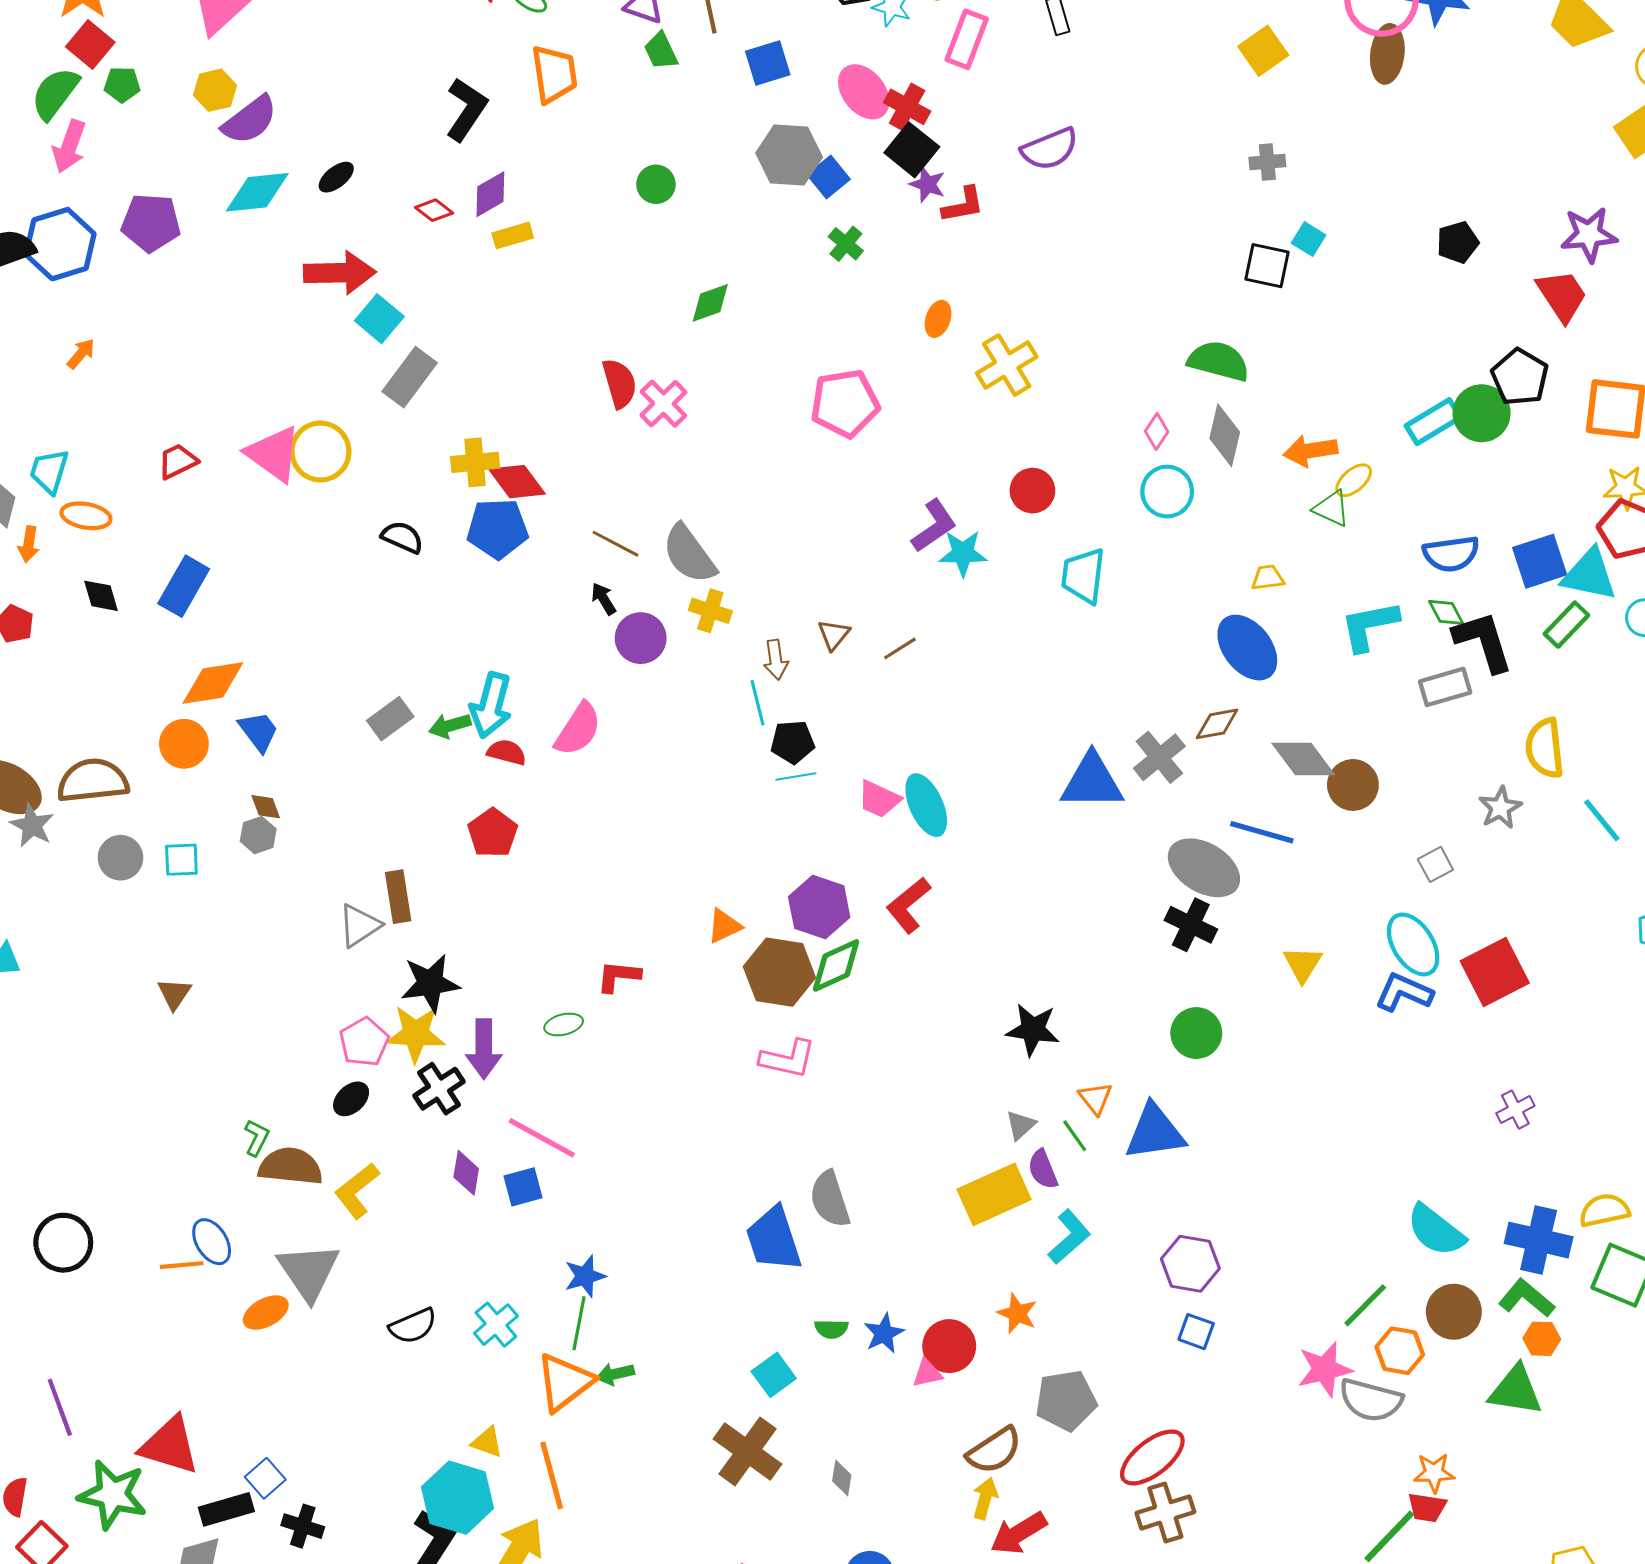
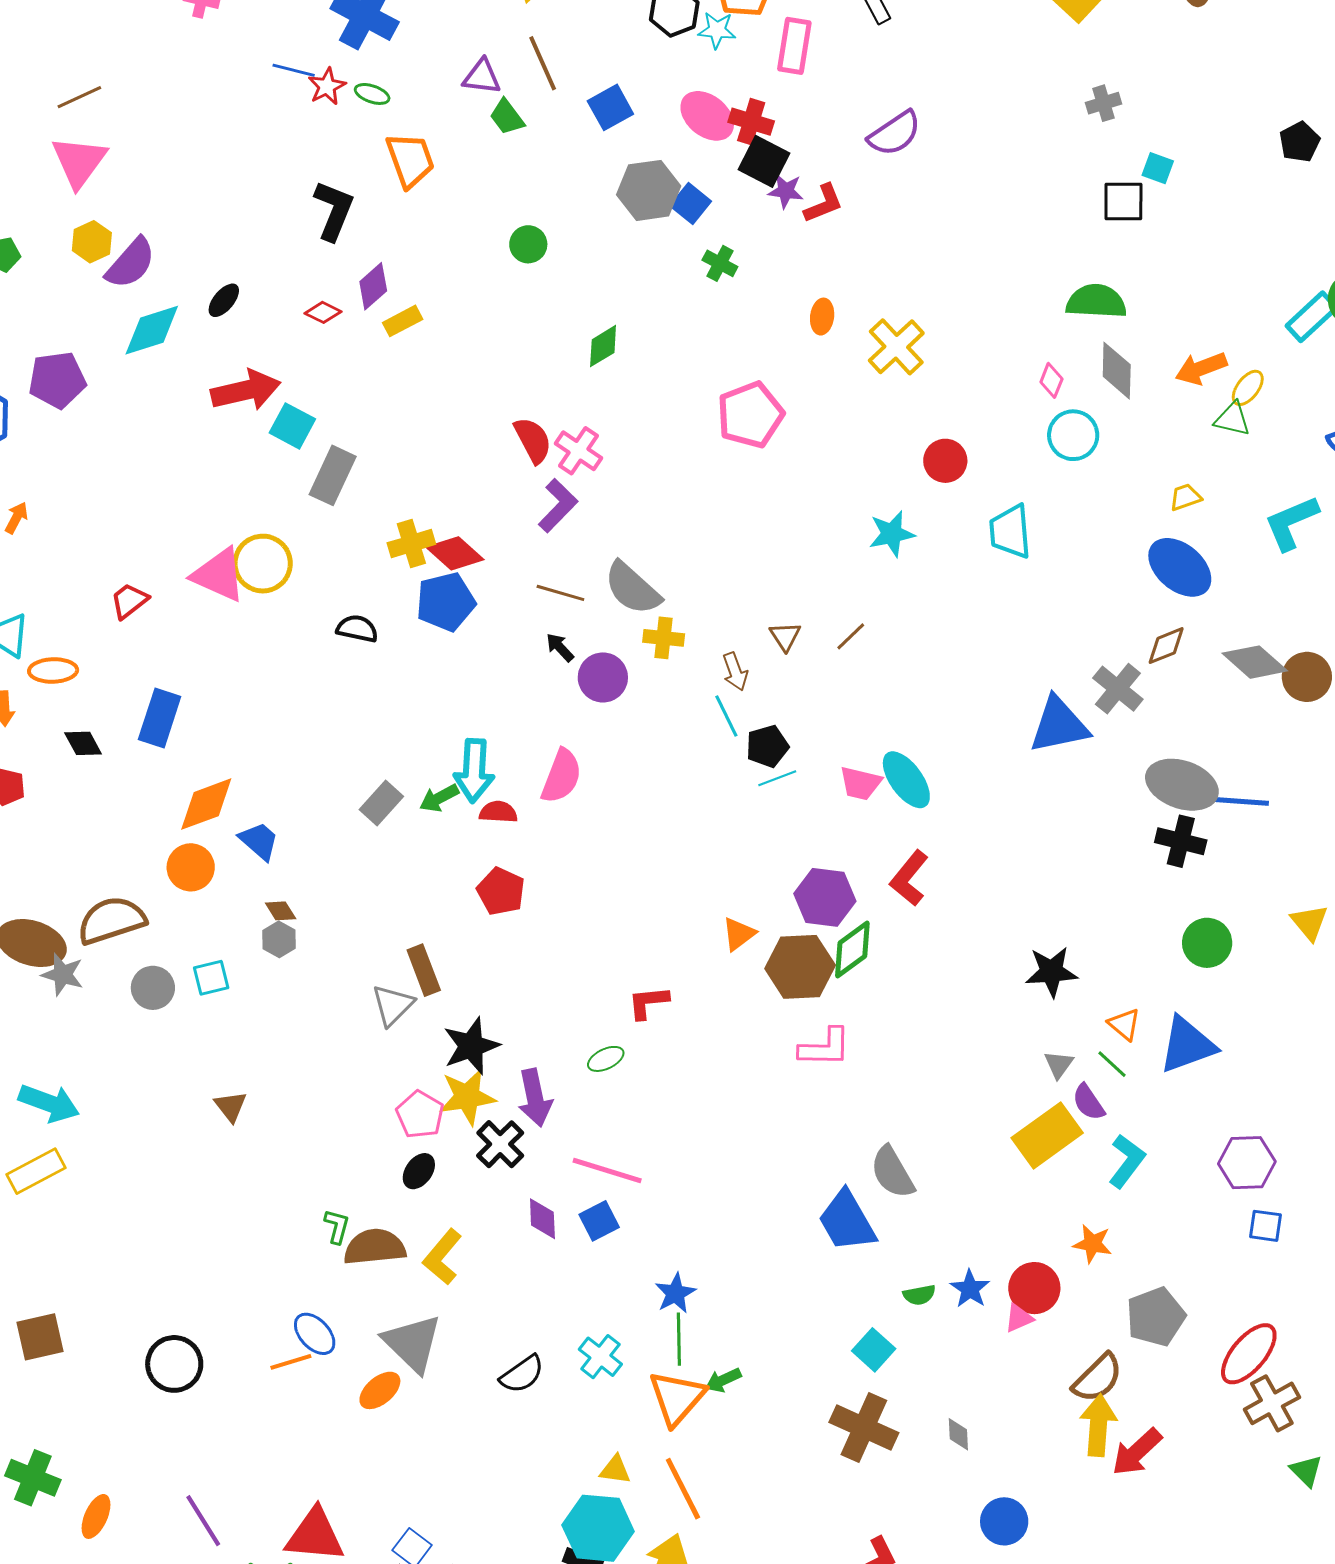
purple L-shape: (934, 526) -> (558, 506), moved
blue line: (1262, 832) -> (1237, 801), moved
yellow triangle: (1303, 964) -> (1309, 922), moved
yellow arrow: (985, 1498) -> (1098, 1425), size x1.5

